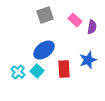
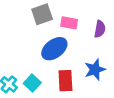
pink rectangle: (75, 20) -> (69, 23), moved, turned -32
blue ellipse: (44, 50) -> (54, 49), moved

